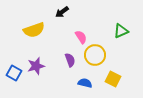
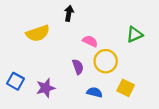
black arrow: (62, 12) -> (69, 13), turned 136
pink semicircle: (81, 37) -> (90, 41), turned -32
purple star: (36, 66) -> (46, 88), moved

